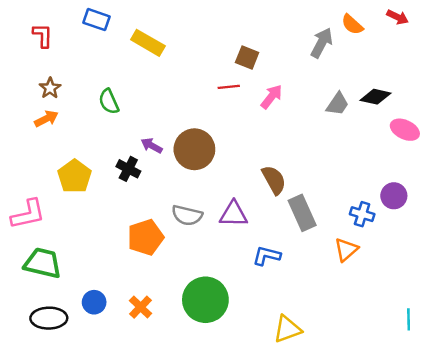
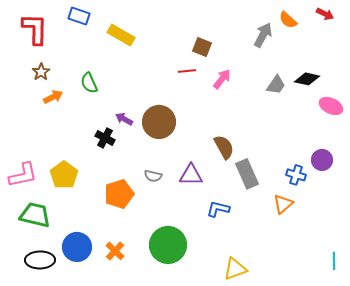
red L-shape: (43, 35) -> (35, 29), size x1.6
orange arrow: (46, 119) -> (53, 97), moved
yellow pentagon: (75, 176) -> (64, 175), moved
gray semicircle: (187, 215) -> (153, 176), size x0.7
blue circle: (94, 302) -> (77, 247), size x1.5

